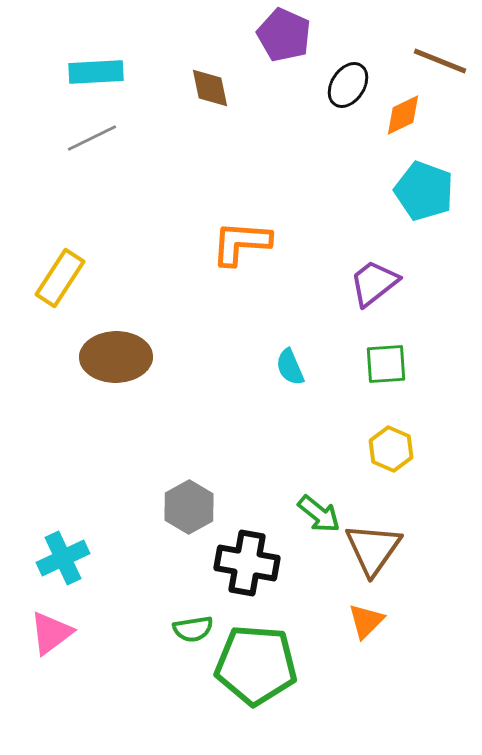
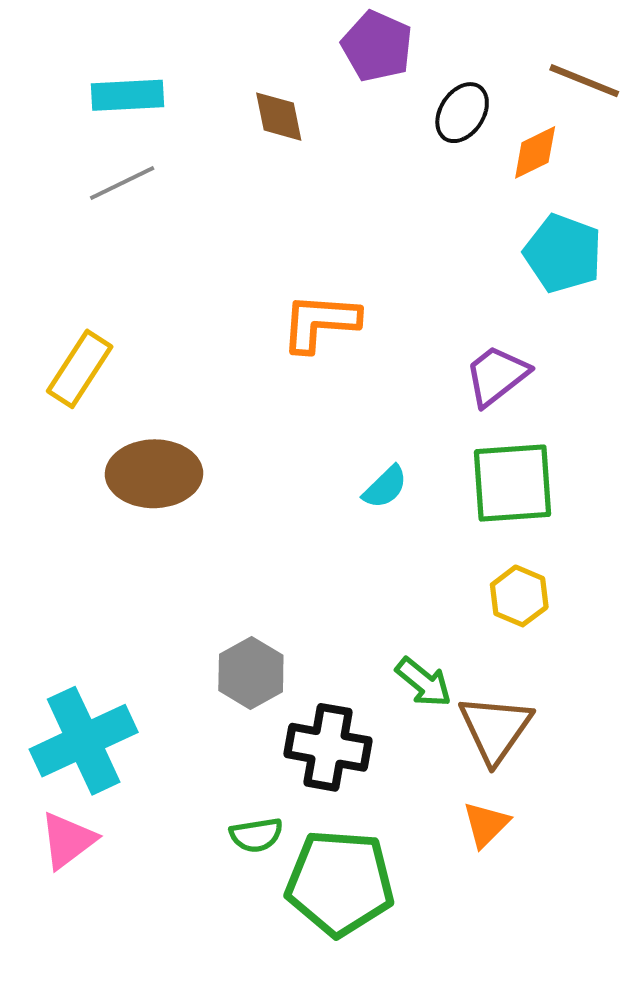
green square: (386, 364) -> (513, 483), size x1.5
cyan semicircle: (290, 367) -> (385, 487), turned -111
cyan cross: (63, 558) -> (84, 741), size x1.5

